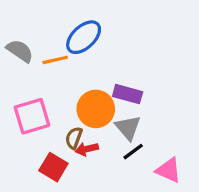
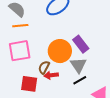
orange line: (55, 60) -> (20, 26), moved
purple rectangle: (128, 94) -> (81, 44), turned 30
red square: (53, 167) -> (29, 84), turned -30

